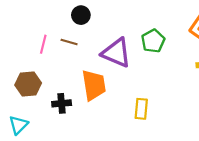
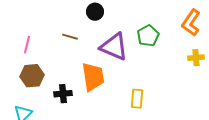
black circle: (81, 15) -> (95, 12), moved
pink line: (43, 44) -> (27, 45), moved

